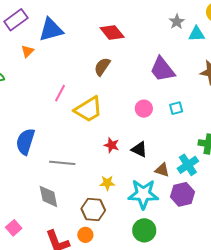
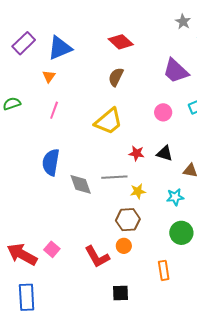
orange triangle: (27, 51) -> (49, 76), moved
pink line: (60, 93) -> (54, 110), moved
gray line: (62, 163) -> (114, 177), moved
cyan star: (143, 194) -> (175, 197), size x0.6
gray diamond: (48, 196) -> (81, 184), moved

